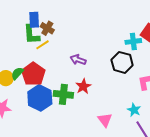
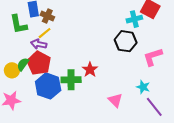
green L-shape: (32, 35) -> (18, 24), moved
purple arrow: (78, 60) -> (39, 44), moved

